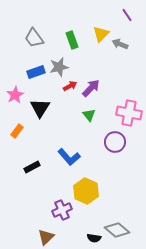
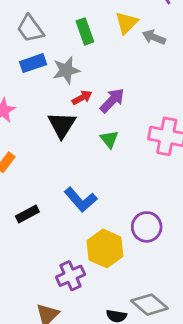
blue rectangle: (36, 72) -> (33, 63), moved
black triangle: (40, 108) -> (62, 125), moved
purple circle: (115, 142) -> (147, 227), moved

